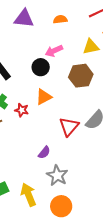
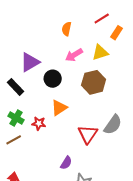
purple triangle: (24, 19) -> (30, 62), moved, turned -30
orange semicircle: (60, 19) -> (67, 29), turned -64
pink arrow: (54, 51) -> (74, 55), moved

